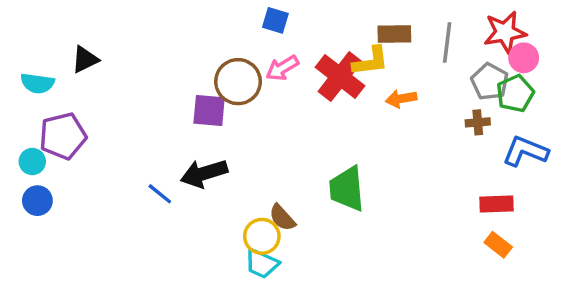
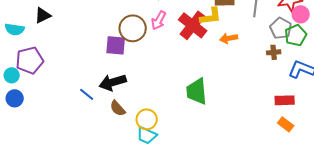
pink arrow: (282, 68) -> (159, 20), turned -30
brown semicircle: (282, 218) -> (118, 108), moved

